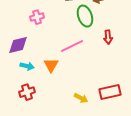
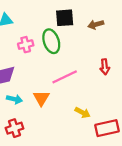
green ellipse: (85, 16) -> (51, 41), moved
yellow arrow: (81, 98) -> (82, 113), moved

